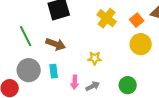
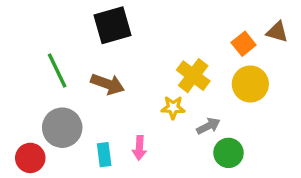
yellow cross: (107, 18) -> (193, 76), moved
cyan rectangle: (54, 71) -> (104, 155), moved
gray arrow: (93, 86) -> (208, 126), moved

